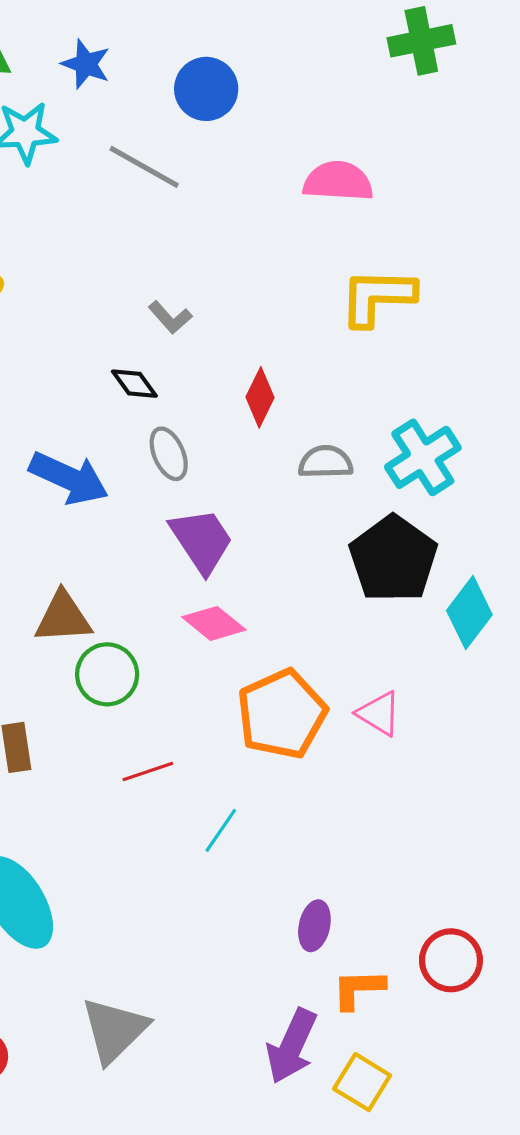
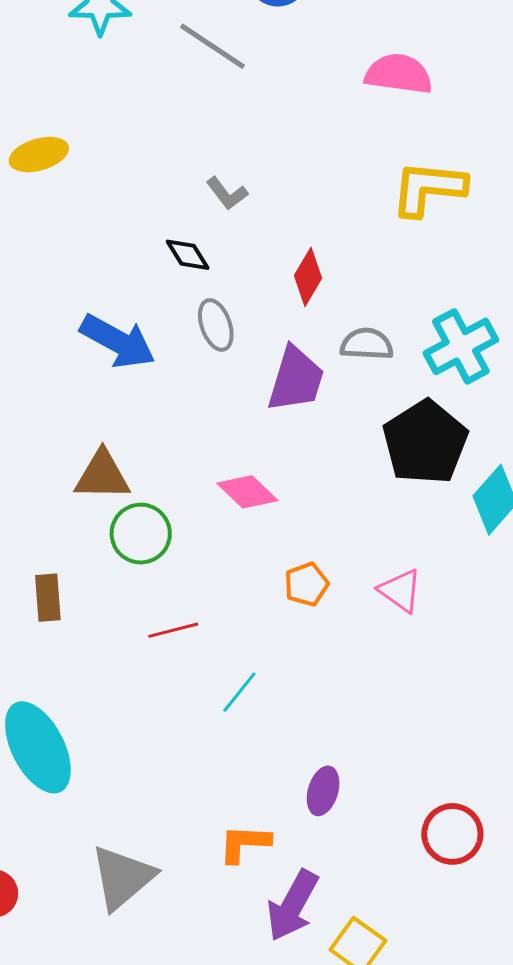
purple trapezoid: (202, 540) -> (296, 379), moved, turned 46
orange pentagon: (282, 714) -> (306, 584), size x0.5
orange L-shape: (358, 989) -> (244, 843), moved

